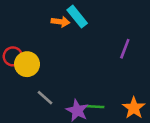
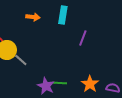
cyan rectangle: (77, 17) -> (63, 15), moved, turned 48
gray line: (45, 98) -> (21, 60), moved

